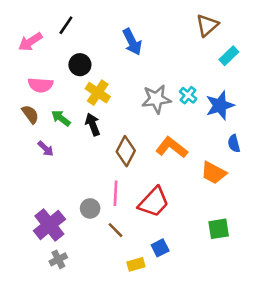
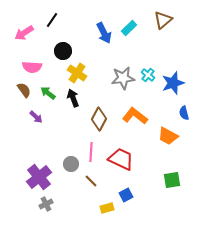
cyan rectangle: (229, 56) -> (129, 28), moved
red trapezoid: (154, 202) -> (121, 159), turned -108

